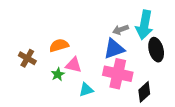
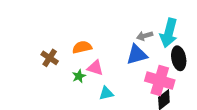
pink cross: (118, 74) -> (160, 81), moved

